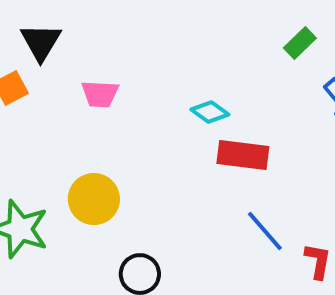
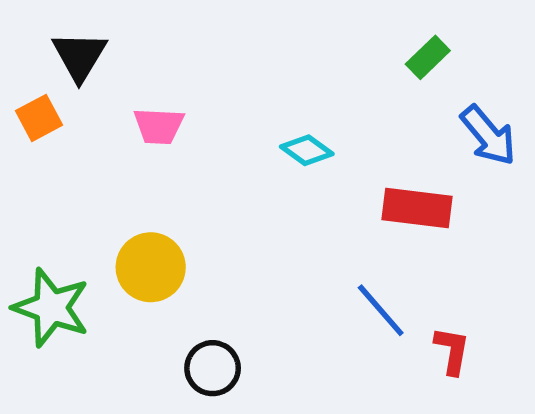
red rectangle: (243, 155) -> (417, 208), moved

